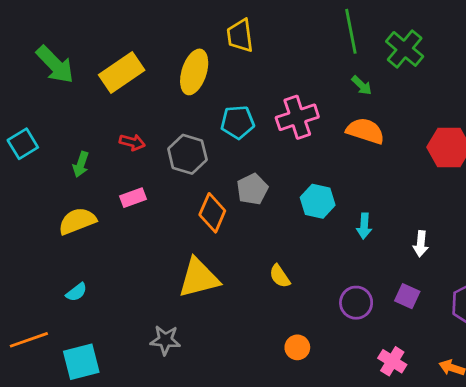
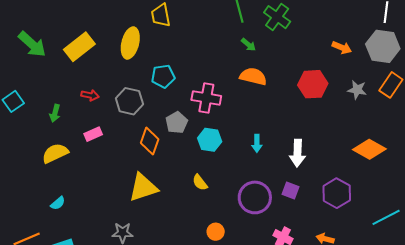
pink cross: (297, 117) -> (206, 98), moved, turned 32
cyan hexagon: (318, 201) -> (210, 140), moved
white arrow: (421, 244) -> (297, 153), size x1.5
purple circle: (356, 303) -> (255, 197), size x1.4

